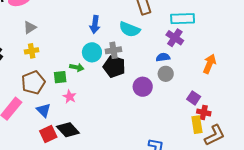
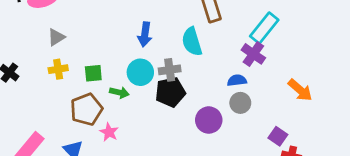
cyan rectangle: (183, 19) -> (264, 28), turned -50
cyan semicircle: (130, 29) -> (192, 42), turned 50
orange arrow: (210, 64) -> (300, 90), turned 108
black pentagon: (114, 67) -> (170, 92), turned -30
green square: (60, 77) -> (93, 73), moved
brown pentagon: (33, 82) -> (86, 109), moved

